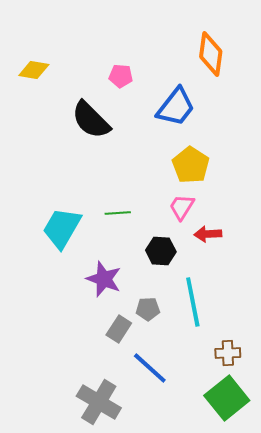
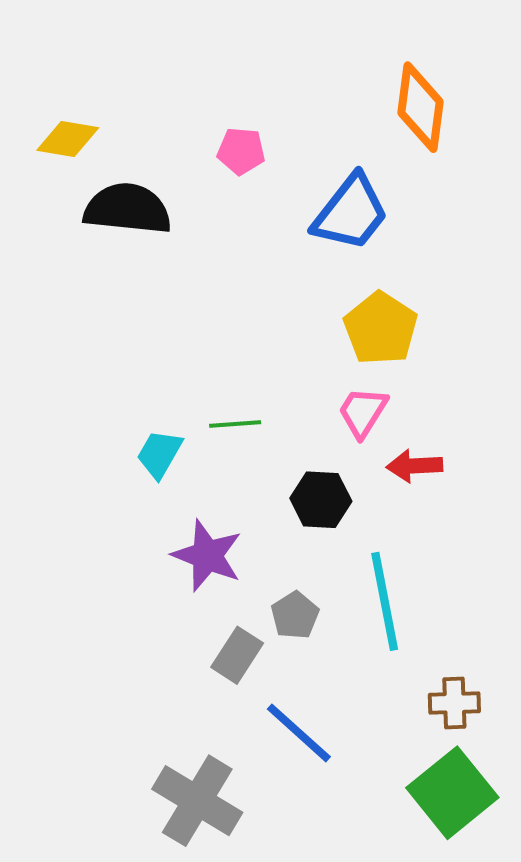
black semicircle: (91, 120) -> (128, 209), moved, turned 141
cyan trapezoid: (62, 228) -> (159, 454), moved, size x0.6
gray pentagon: (148, 309) -> (295, 615), turned -30

